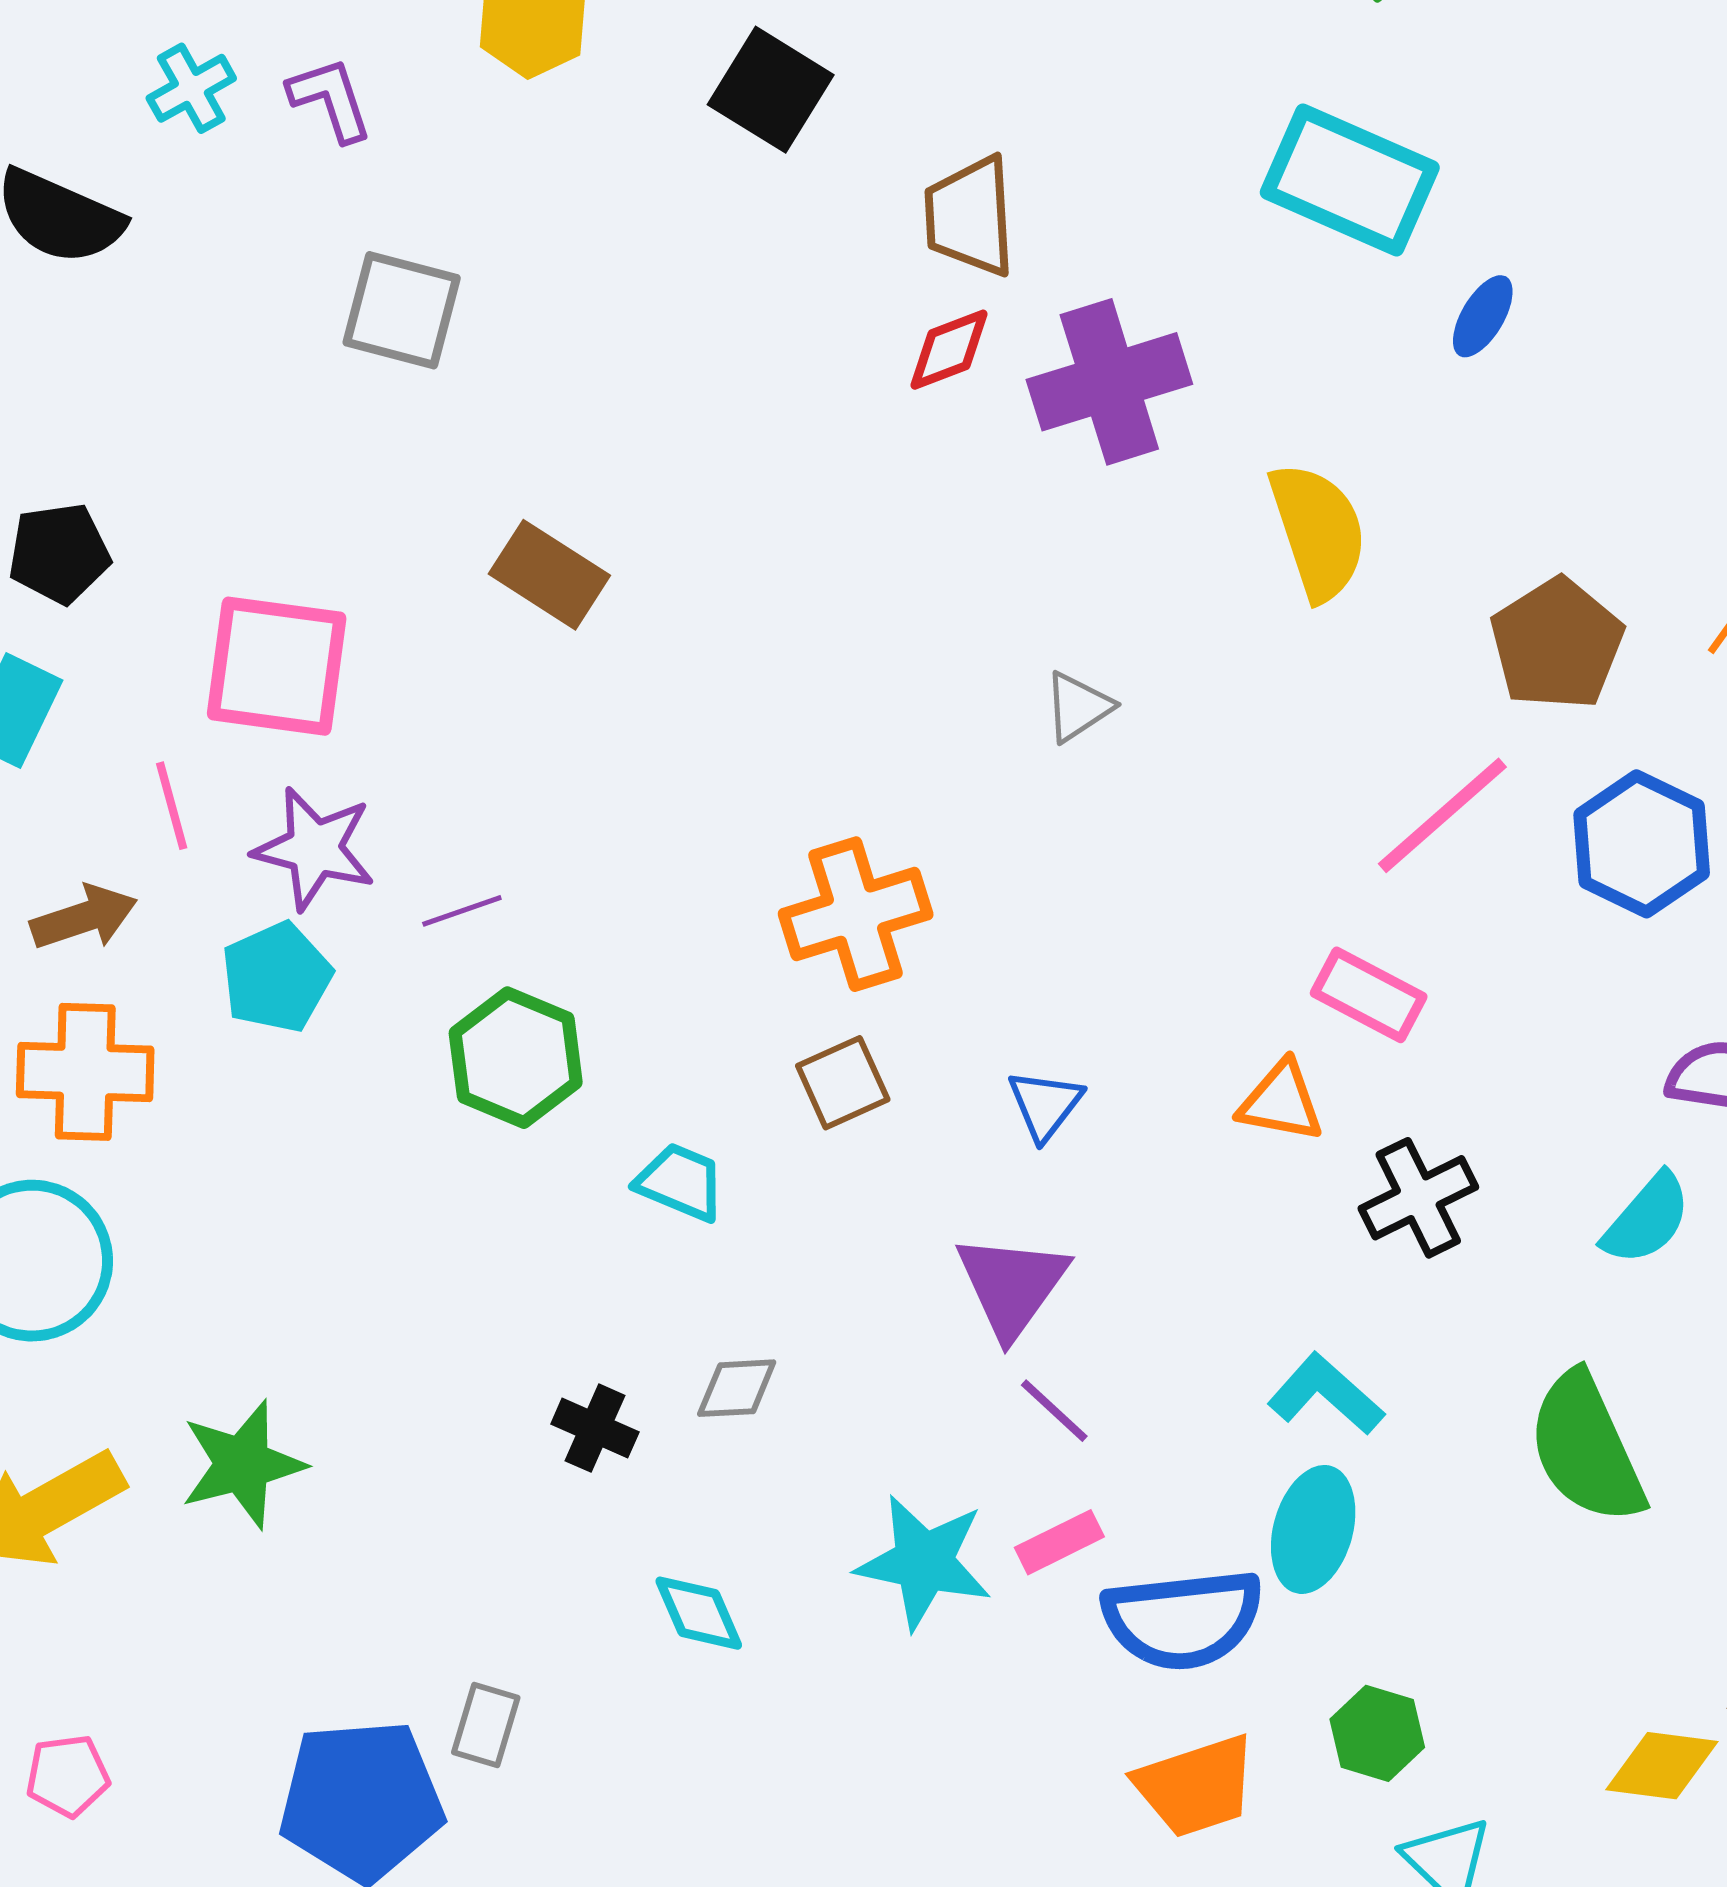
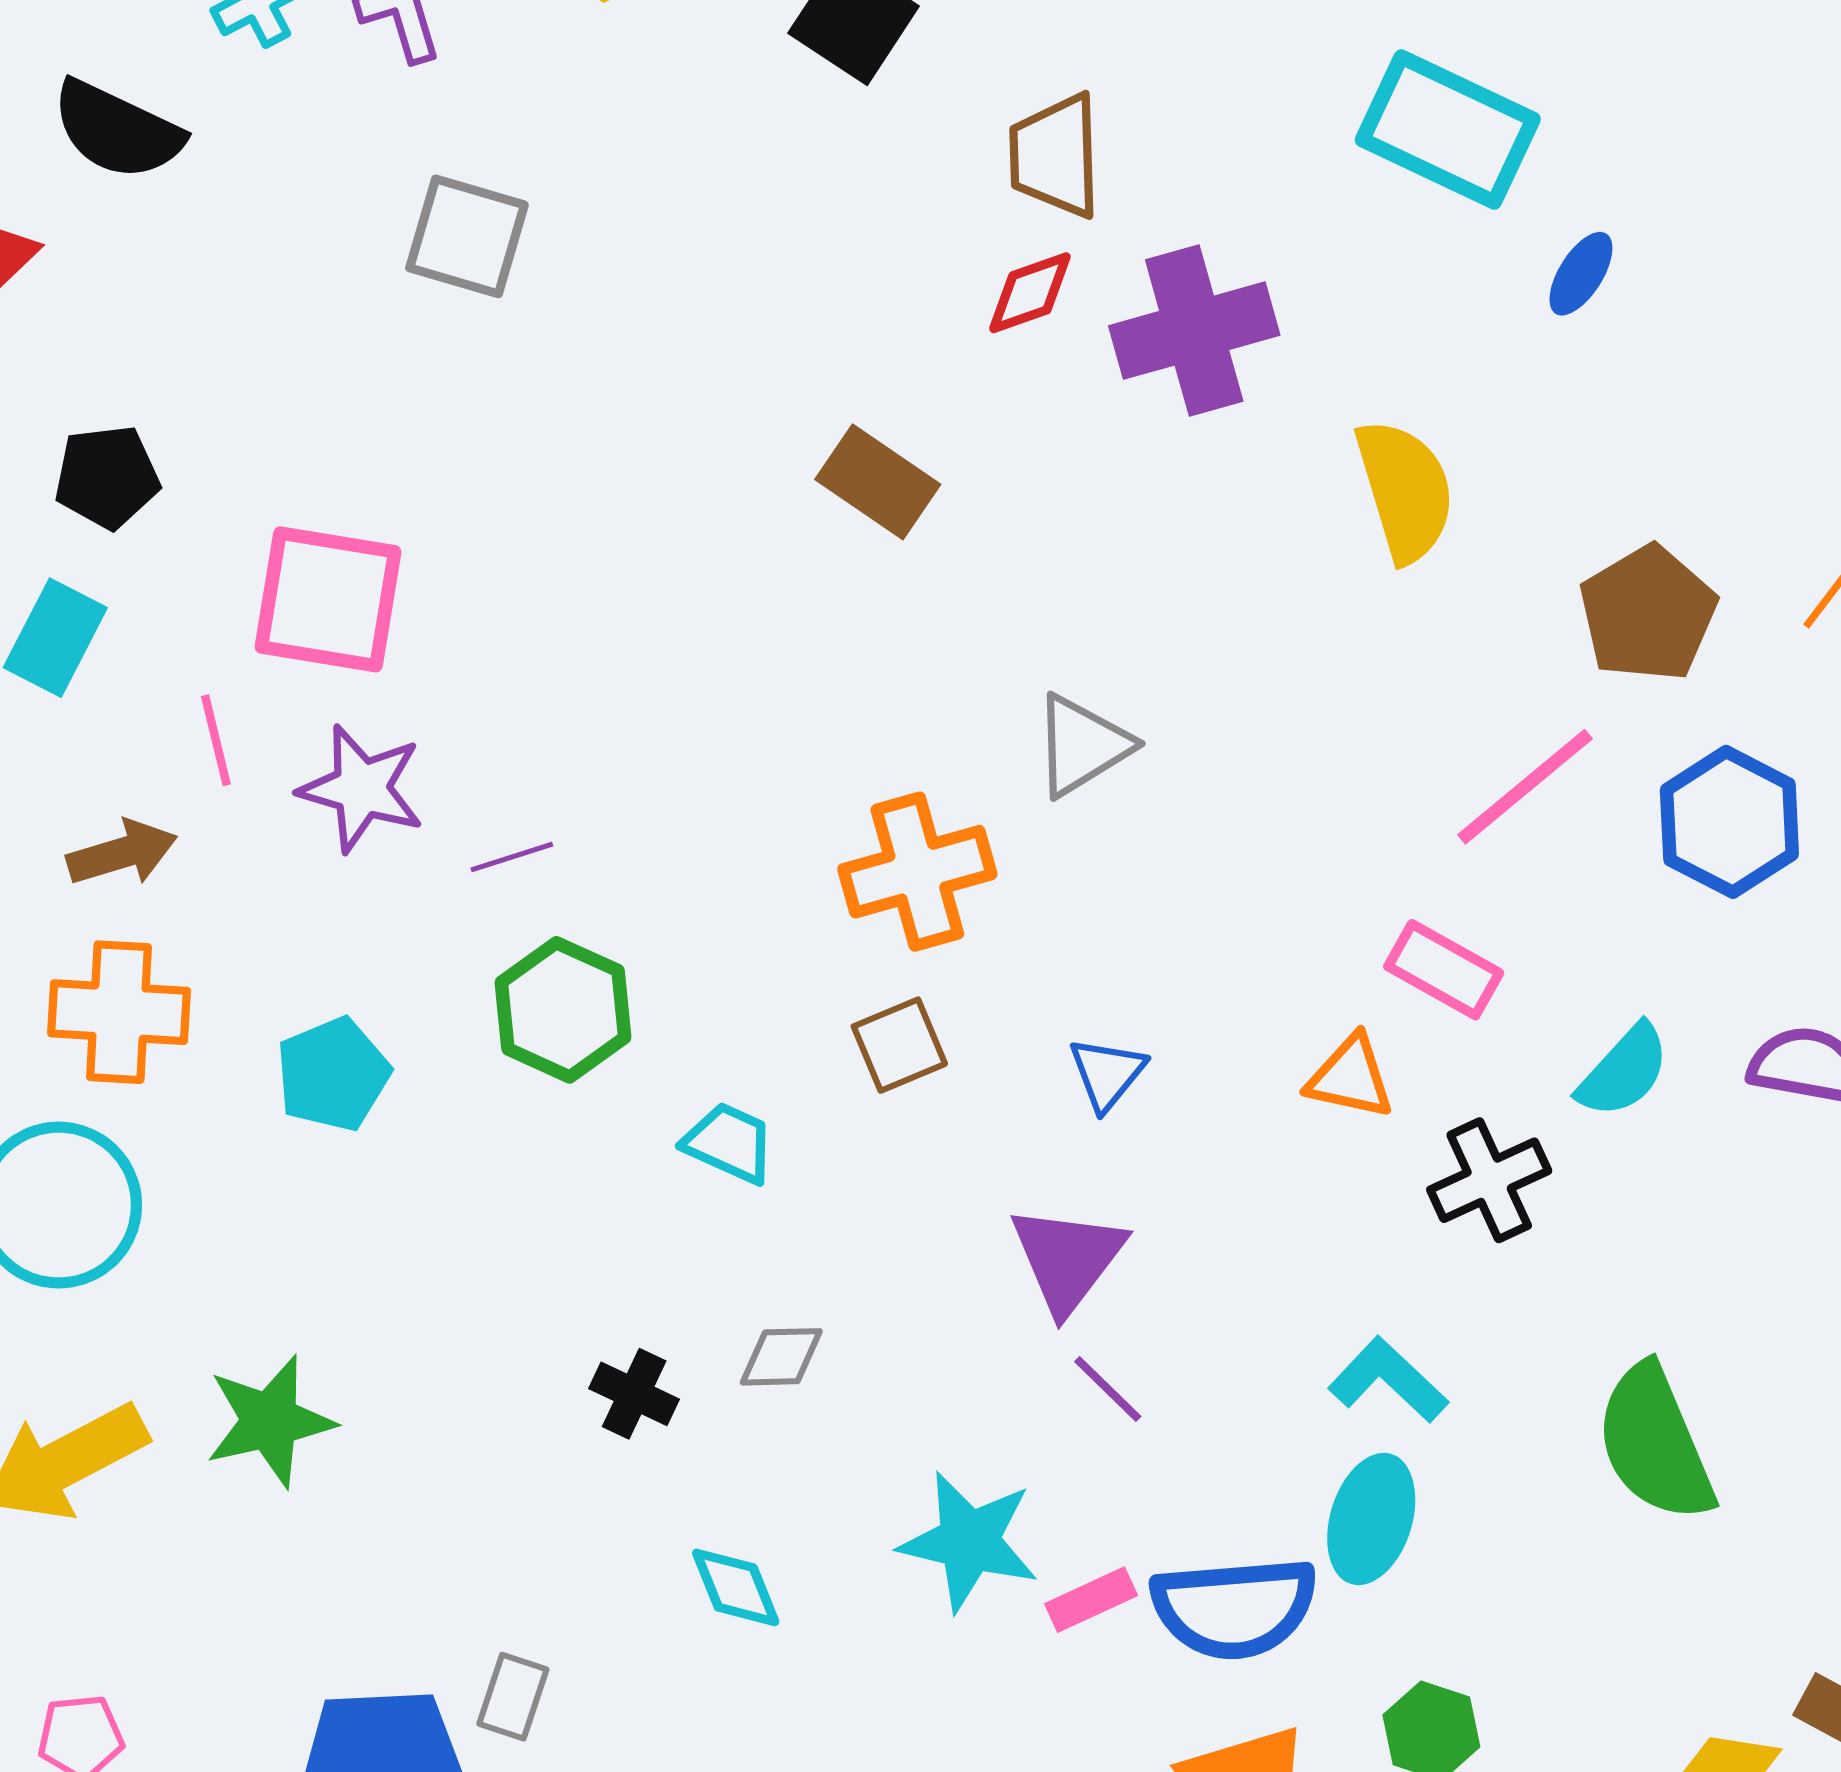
brown rectangle: (549, 575) -> (878, 482), moved
gray triangle: (1078, 707) -> (1082, 745), moved, size x1.4
cyan pentagon: (277, 977) -> (333, 1074), moved
cyan semicircle: (1647, 1219) -> (1624, 1071), moved
pink rectangle: (1059, 1542) -> (1091, 1600), moved

